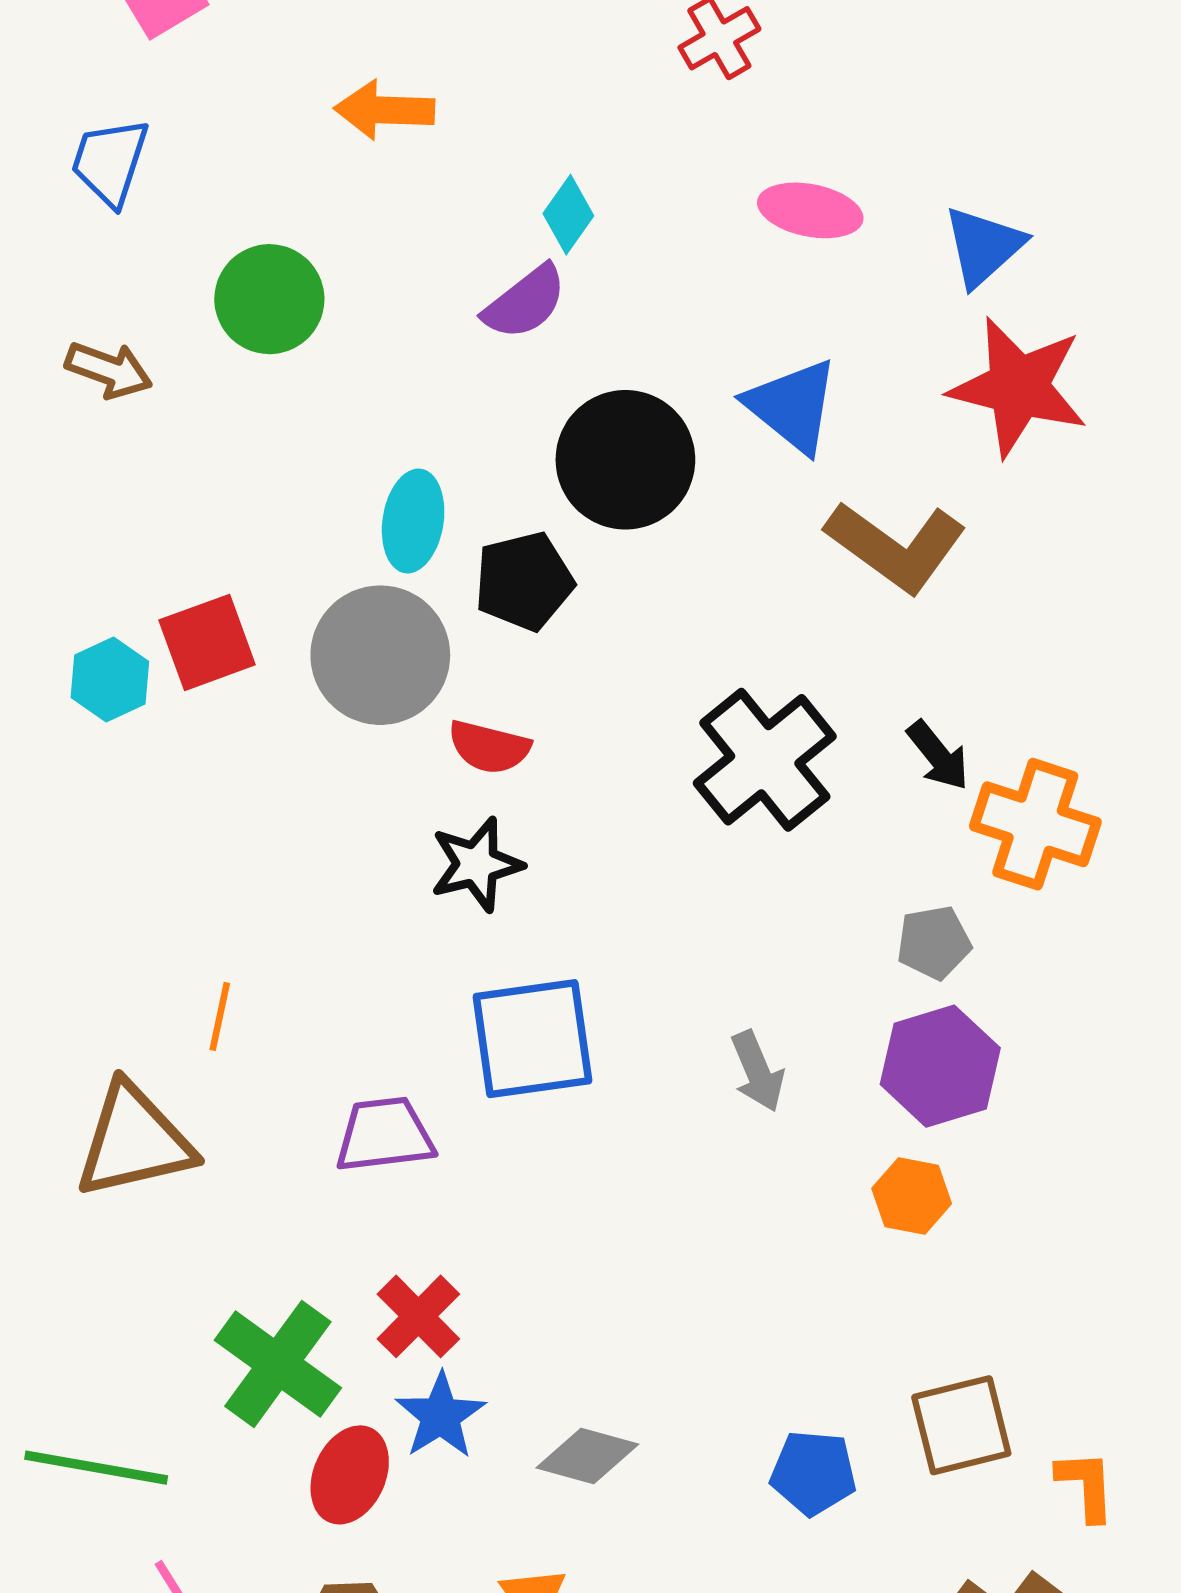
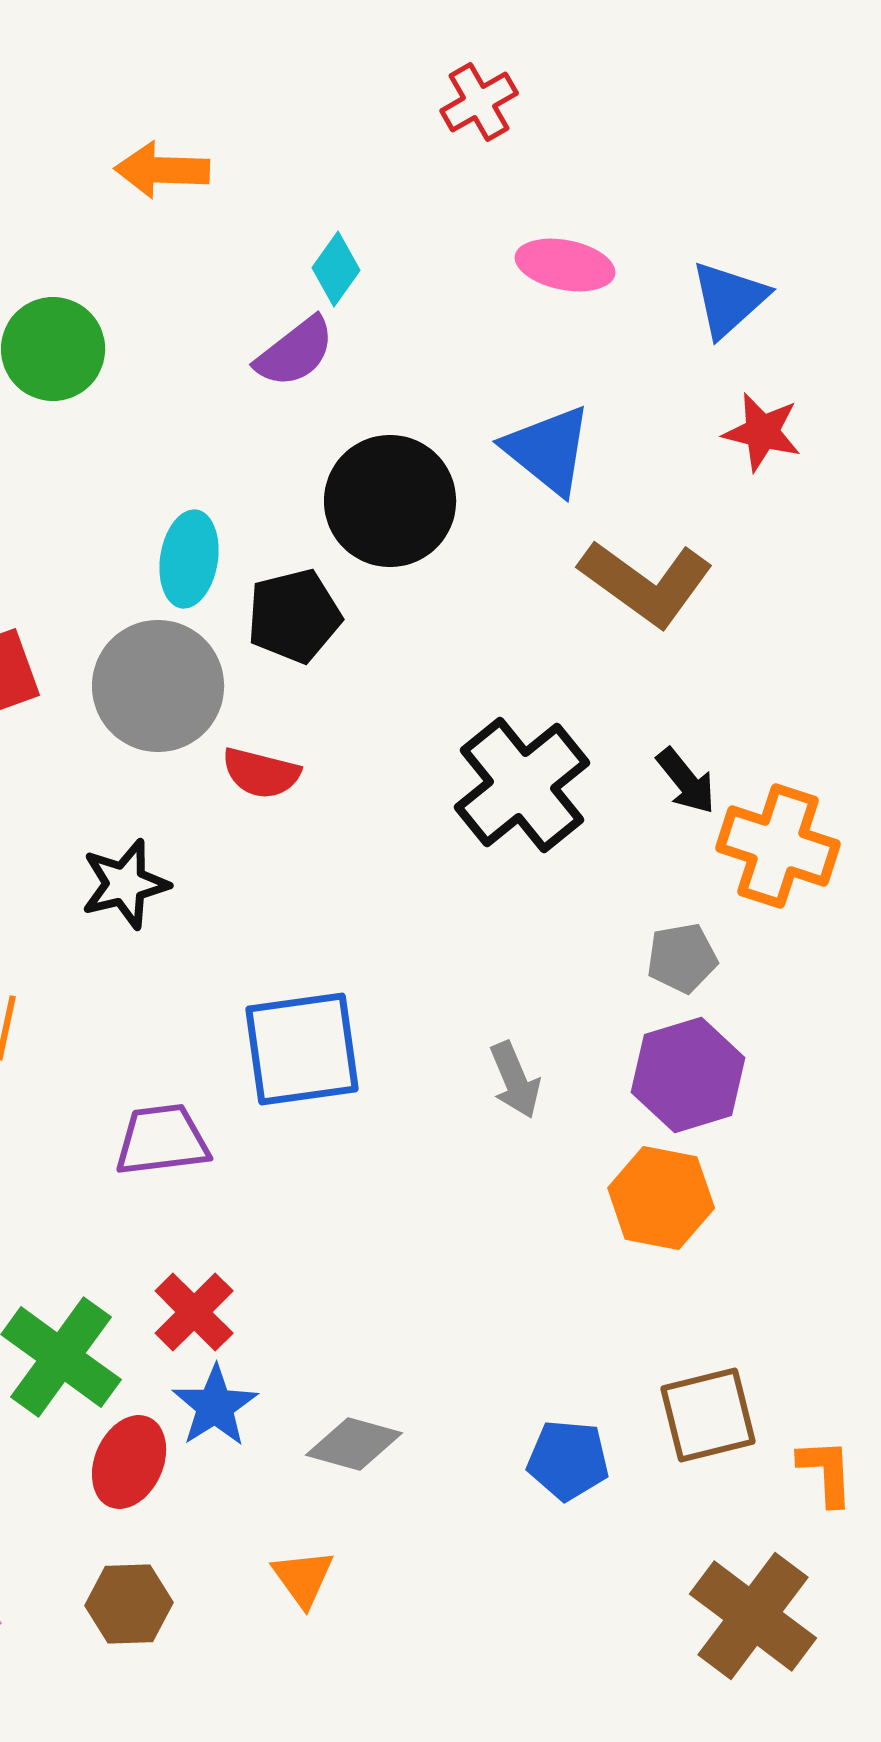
red star: (1018, 387) -> (762, 432), size x0.6
black star: (476, 864) -> (125, 884), moved
orange hexagon: (912, 1196) -> (661, 1198), size x1.4

